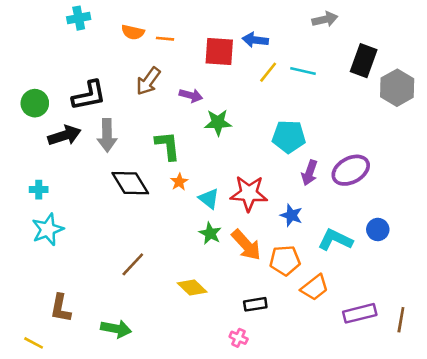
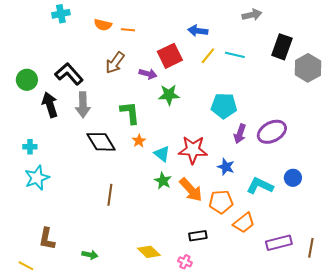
red square: (219, 52) -> (170, 56), moved, turned -30
black L-shape: (89, 95) -> (69, 74), turned -120
black arrow: (64, 135) -> (50, 105), turned -90
brown line: (133, 264) -> (110, 195), moved, turned -35
yellow diamond: (192, 288) -> (149, 252), moved
green arrow: (116, 329) -> (90, 255), size x0.7

